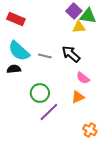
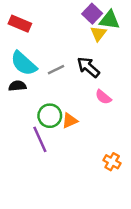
yellow triangle: (79, 27) -> (98, 34), turned -48
gray line: (45, 56) -> (56, 70), turned -40
orange triangle: (78, 97) -> (70, 121), moved
purple line: (49, 112) -> (40, 139), moved, turned -70

